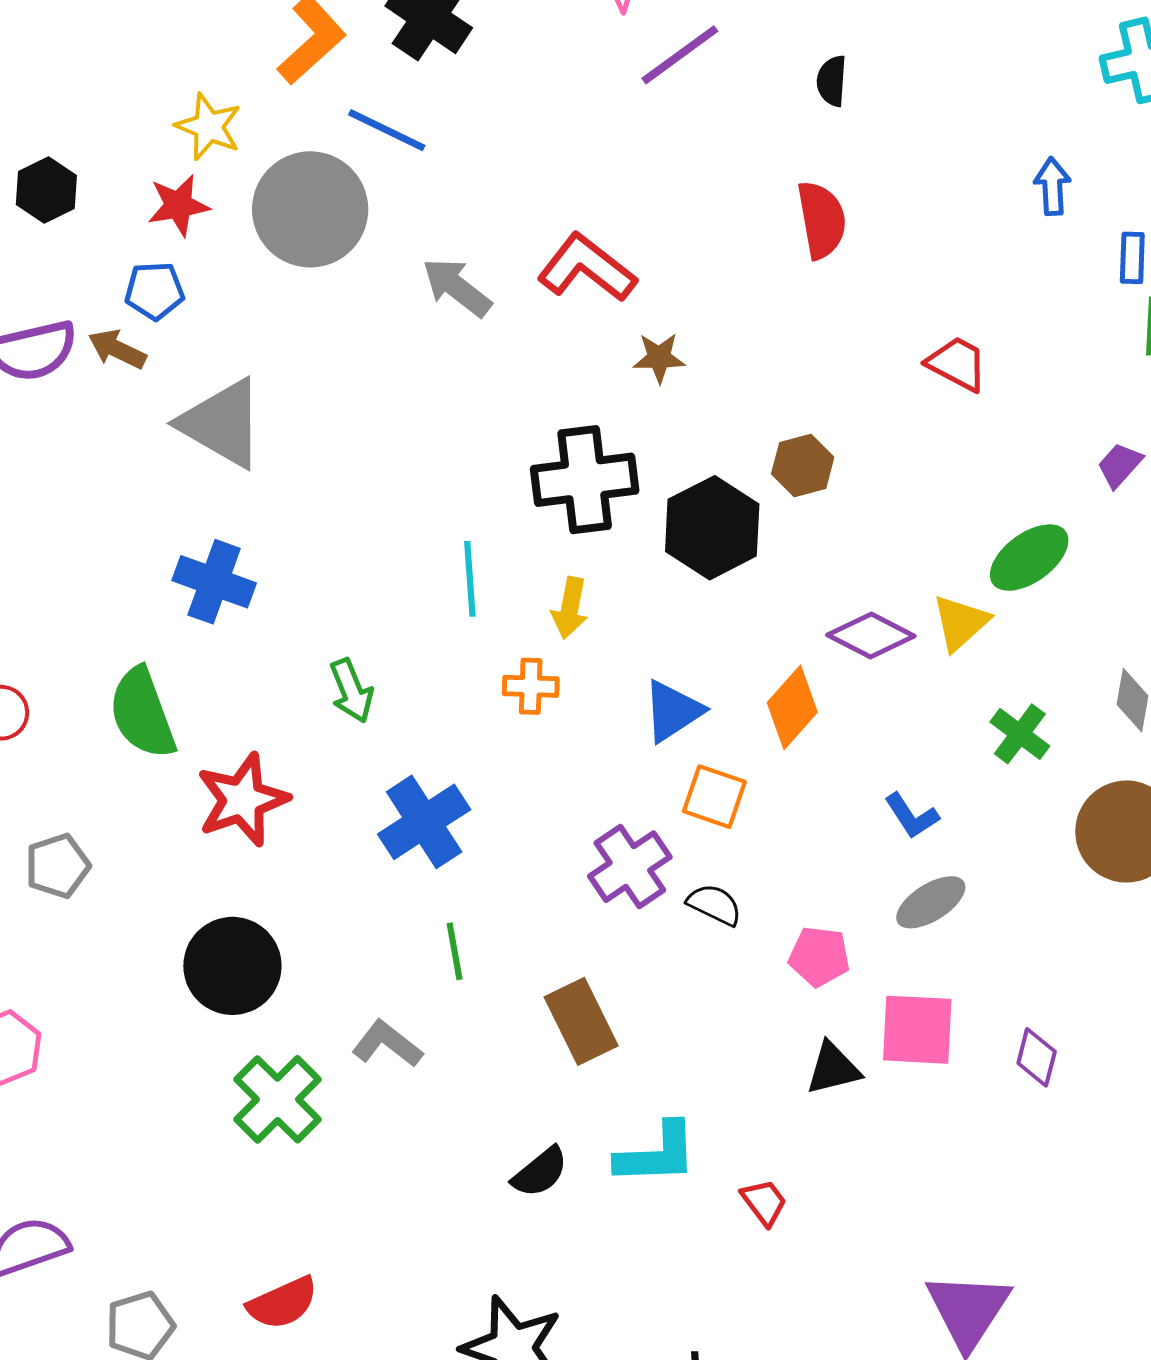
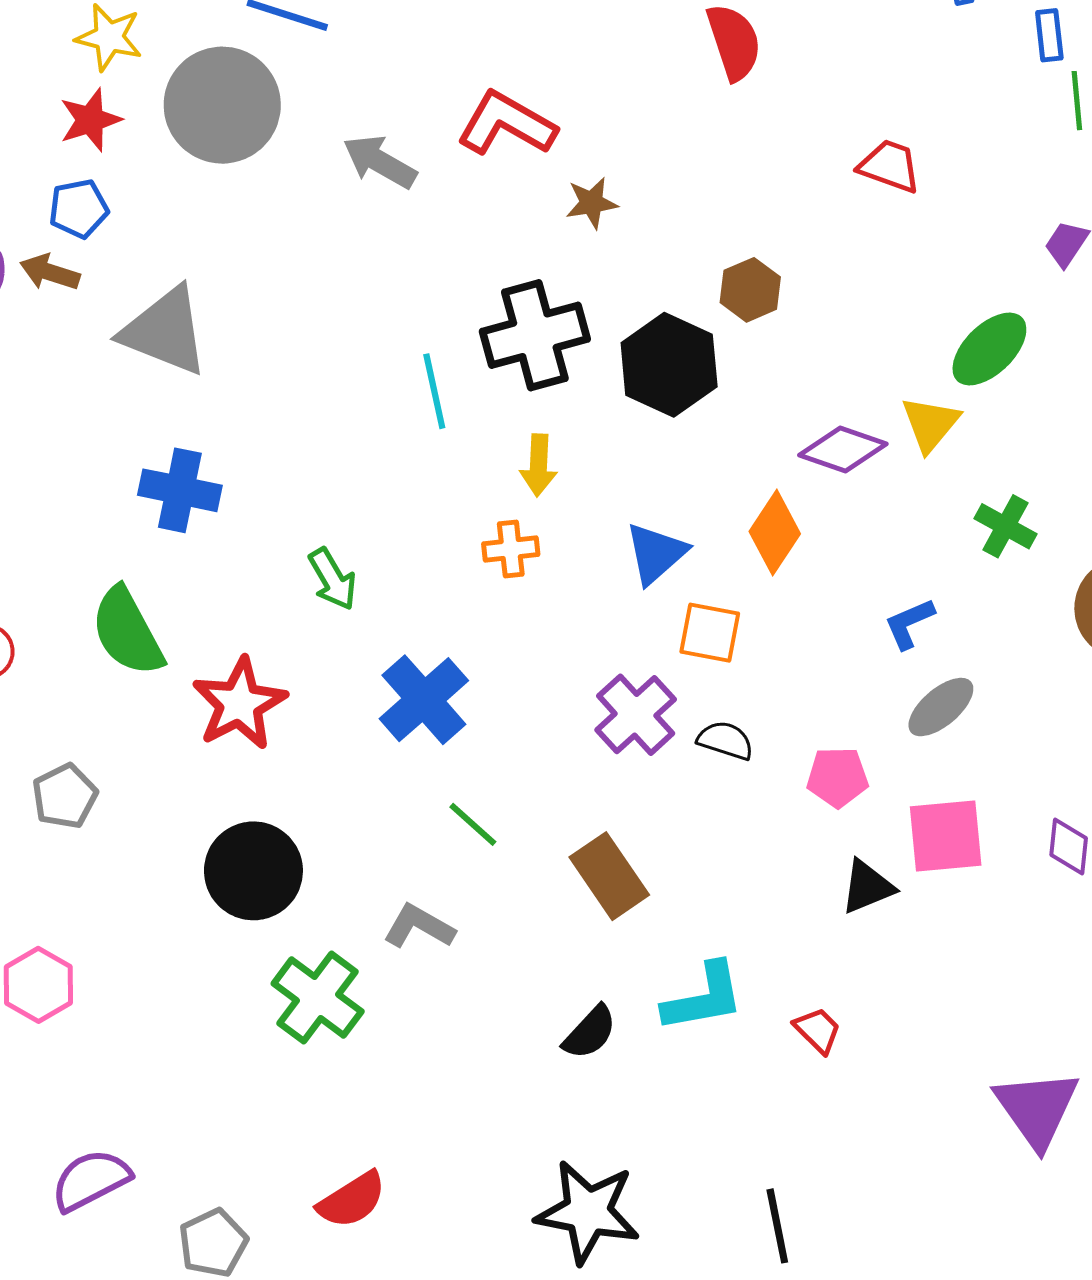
cyan line: (470, 579) -> (434, 391), moved
blue L-shape: (912, 816) -> (909, 624), turned 108
green line: (455, 951) -> (473, 824), turned -30

